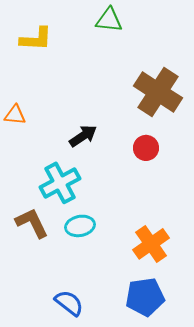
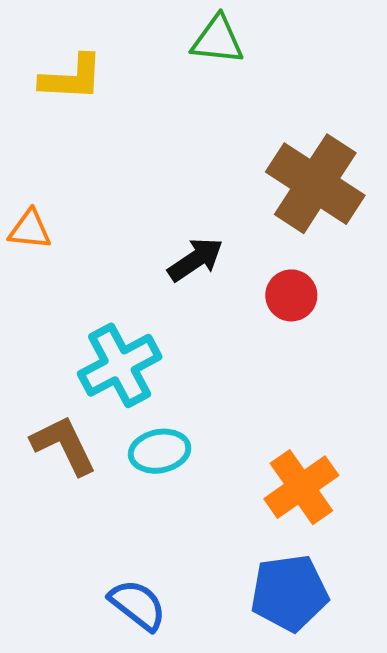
black arrow: (83, 136) -> (195, 260), moved

